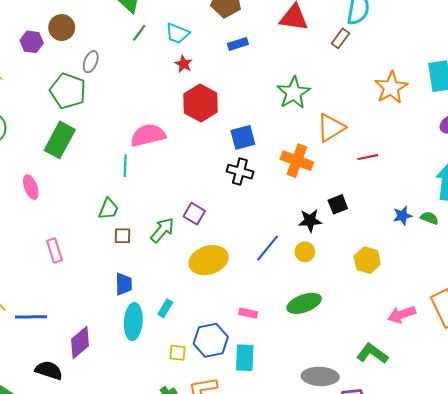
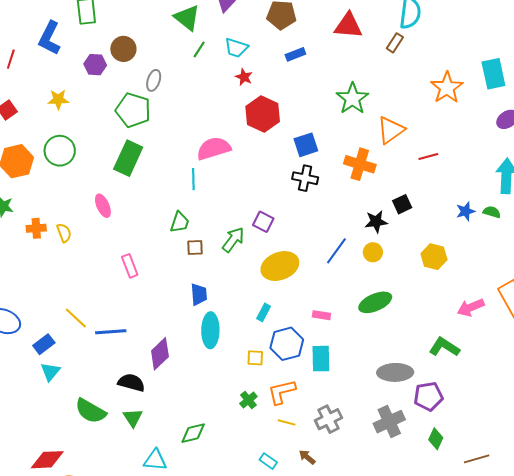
cyan rectangle: (165, 308) -> (264, 312), moved

